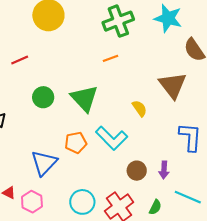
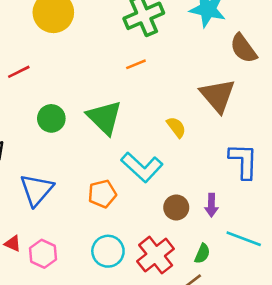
orange pentagon: (76, 143) -> (102, 194), moved
blue triangle: (44, 163) -> (36, 190), moved

